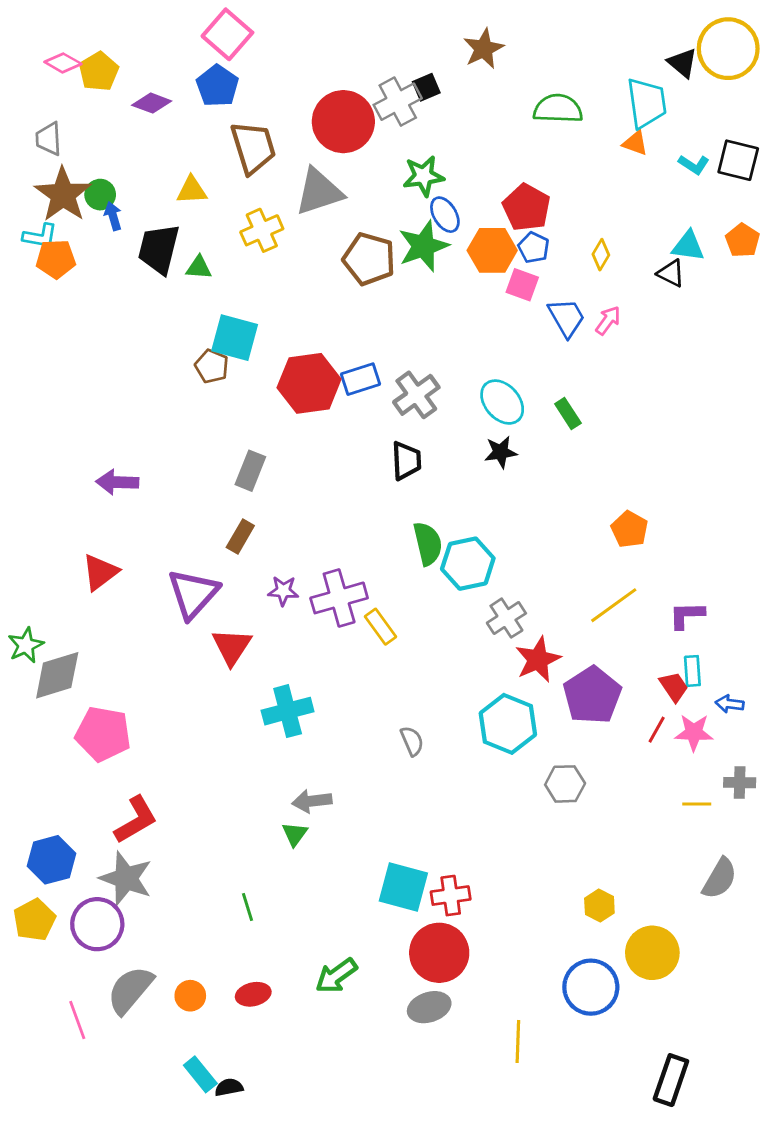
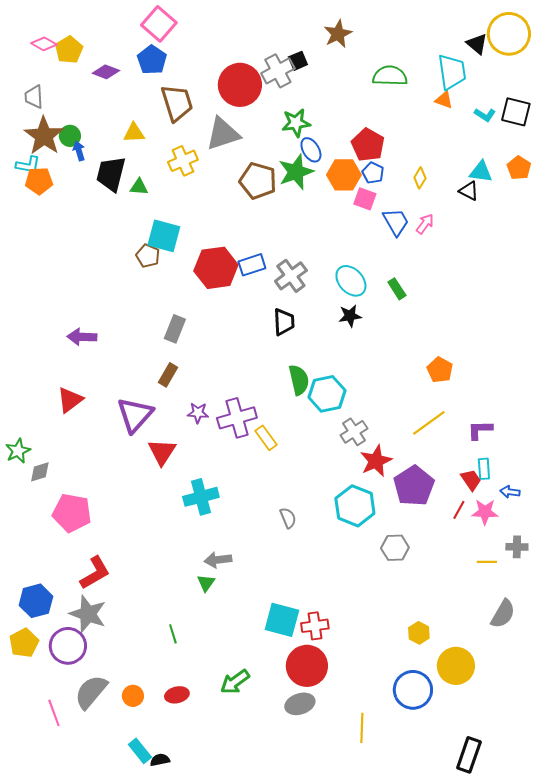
gray diamond: (57, 675) -> (40, 472), size x0.6

